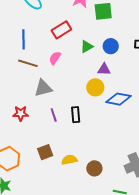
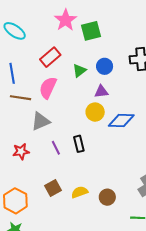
pink semicircle: (55, 58) -> (48, 88), size x1.5

